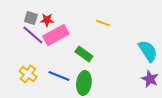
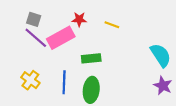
red star: (47, 20) -> (79, 19), moved
green rectangle: (84, 54) -> (91, 58), turned -42
blue line: (59, 76) -> (64, 82), turned 70

